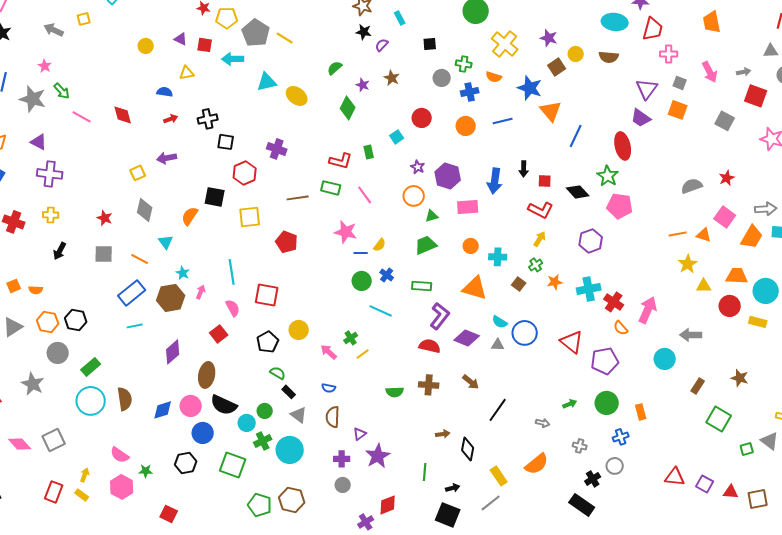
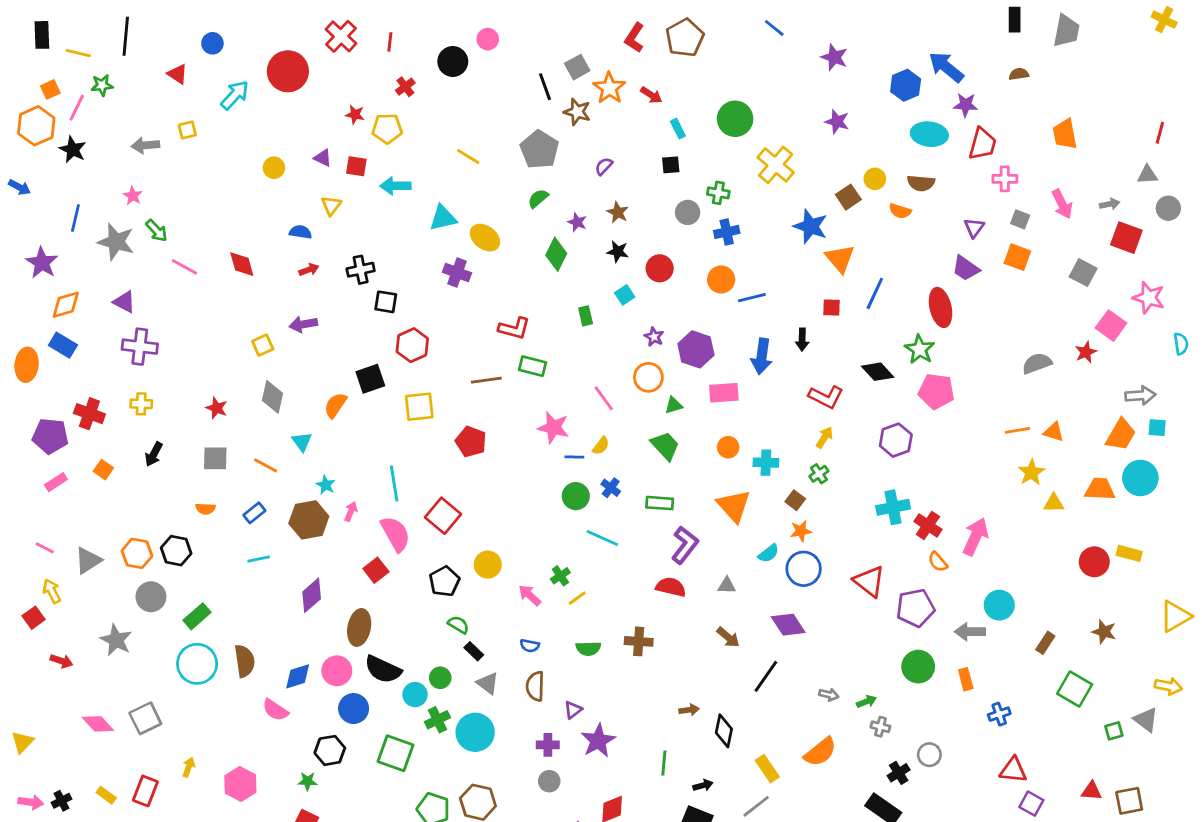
cyan rectangle: (400, 18) -> (678, 129), moved
gray arrow: (54, 30) -> (145, 145), turned -30
black star: (364, 32) -> (618, 252), moved
gray pentagon: (256, 33) -> (539, 150), moved
purple star: (549, 38) -> (837, 122), moved
yellow triangle: (187, 73) -> (331, 205), turned -42
orange semicircle: (494, 77) -> (900, 211), moved
purple triangle: (647, 89) -> (974, 228), size x0.7
blue line: (503, 121) -> (752, 298), moved
purple cross: (277, 149) -> (457, 273), moved
red L-shape: (341, 161) -> (514, 328), moved
red square: (545, 181) -> (832, 307), moved
pink line: (365, 195) -> (604, 398), moved
black square: (215, 197) -> (370, 379), turned -30
pink square: (725, 217) -> (1111, 326), moved
green trapezoid: (426, 245) -> (665, 446), turned 70
orange star: (555, 282) -> (801, 531), moved
orange square: (14, 286) -> (103, 470), moved, turned -32
orange triangle: (475, 288) -> (734, 506), turned 32
orange semicircle: (36, 290) -> (205, 509), moved
cyan circle: (766, 291) -> (1140, 478), moved
blue rectangle: (132, 293) -> (254, 513), size x0.6
red square: (267, 295) -> (443, 516), turned 30
red circle: (730, 306) -> (1094, 562), moved
pink semicircle: (233, 308) -> (395, 534), size x1.5
cyan semicircle: (500, 322) -> (769, 553), turned -70
gray arrow: (691, 335) -> (970, 632), moved
purple diamond: (467, 338) -> (788, 625), moved, turned 35
gray triangle: (498, 345) -> (727, 586), moved
brown cross: (429, 385) -> (639, 641), moved
green semicircle: (395, 392) -> (588, 648), moved
green arrow: (570, 404) -> (866, 702), moved
blue cross: (621, 437) -> (999, 714), moved
pink semicircle: (120, 455) -> (275, 710), moved
green star: (146, 471) -> (307, 781), moved
purple square: (705, 484) -> (1031, 804), moved
yellow rectangle: (82, 495) -> (106, 795), moved

